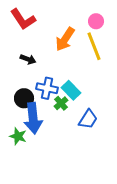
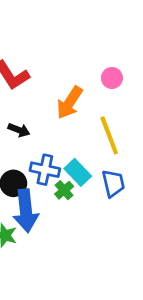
yellow line: (94, 46) -> (109, 135), moved
blue trapezoid: (88, 119) -> (113, 183), moved, turned -45

